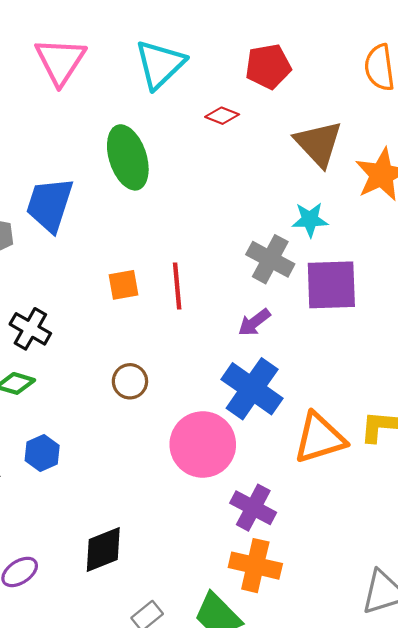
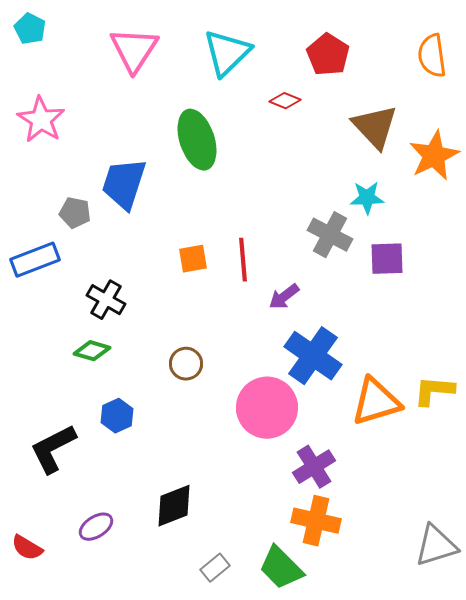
red pentagon: (268, 66) -> (328, 55), turned -30
purple square: (331, 285) -> (387, 259), size x0.7
purple arrow: (254, 322) -> (284, 297), moved
brown circle: (130, 381) -> (186, 364), moved
purple cross: (253, 508) -> (314, 467), turned 30

